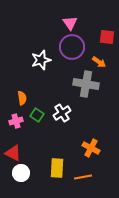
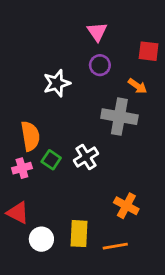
purple circle: (72, 47) -> (100, 65), size x0.6
orange semicircle: (22, 98) -> (30, 136), size x1.5
white circle: (21, 173) -> (41, 239), moved

